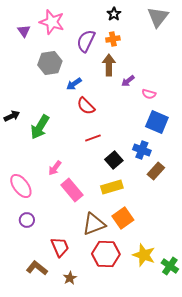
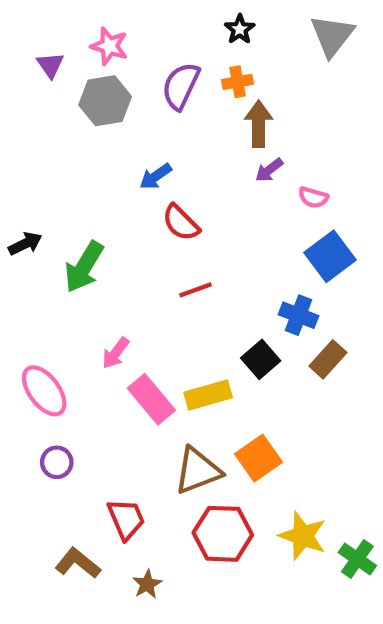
pink star: (52, 22) -> (109, 46), size x0.7
gray hexagon: (50, 63) -> (105, 101), moved
brown arrow: (109, 65) -> (259, 124), moved
blue square: (157, 122) -> (330, 256), turned 30
black square: (114, 160) -> (261, 359), moved
yellow rectangle: (112, 187) -> (208, 395), moved

